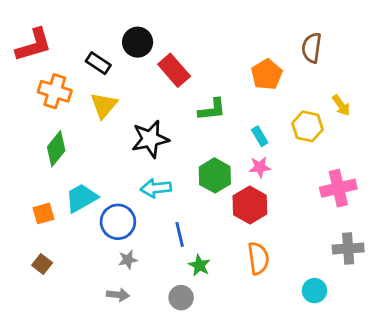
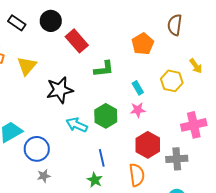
black rectangle: (98, 63) -> (17, 23), moved
cyan arrow: (156, 188) -> (77, 125), moved, turned 30
red hexagon: (250, 205) -> (148, 145), moved
blue line: (180, 234) -> (102, 158), moved
gray cross: (348, 248) -> (177, 159), moved

